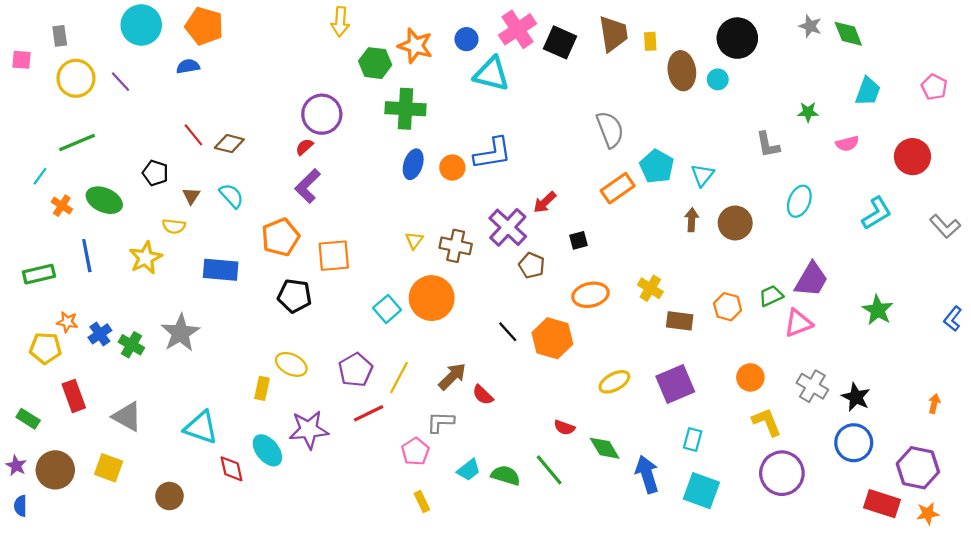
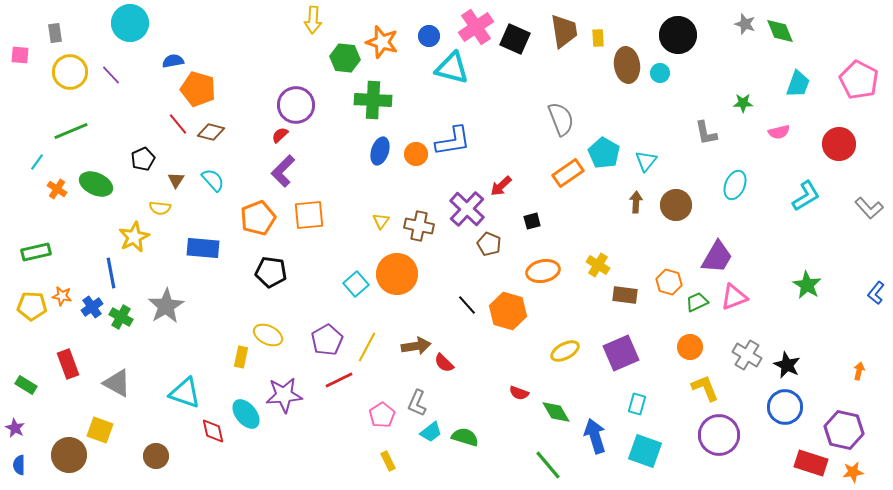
orange pentagon: (204, 26) -> (198, 89), moved
pink pentagon: (934, 87) -> (859, 80), size x1.6
black pentagon: (155, 173) -> (143, 159), turned 30
blue line: (87, 256) -> (111, 273), moved
orange square: (334, 256) -> (309, 215), moved
purple trapezoid: (811, 280) -> (717, 257), moved
green trapezoid: (771, 296) -> (697, 302), moved
yellow pentagon: (45, 348) -> (32, 306), moved
brown arrow: (452, 376) -> (416, 346), turned 36
gray L-shape: (440, 422) -> (417, 403), moved, turned -68
brown circle: (55, 470) -> (69, 455), moved
green line: (549, 470) -> (548, 465), moved

